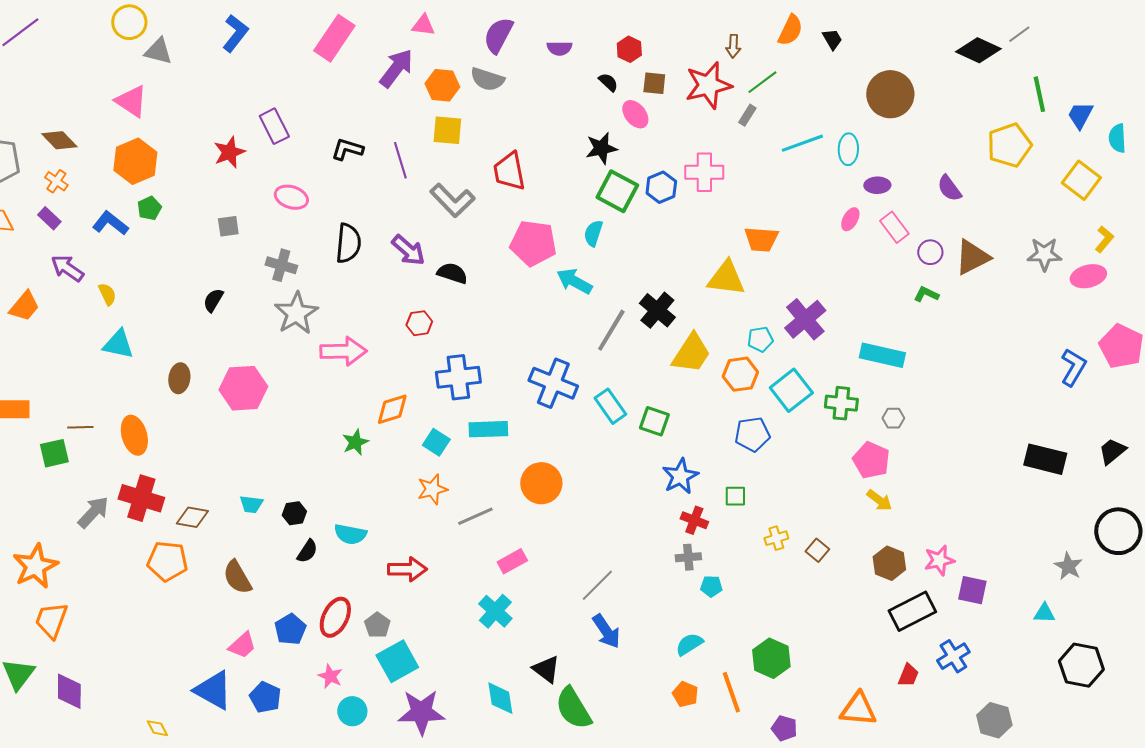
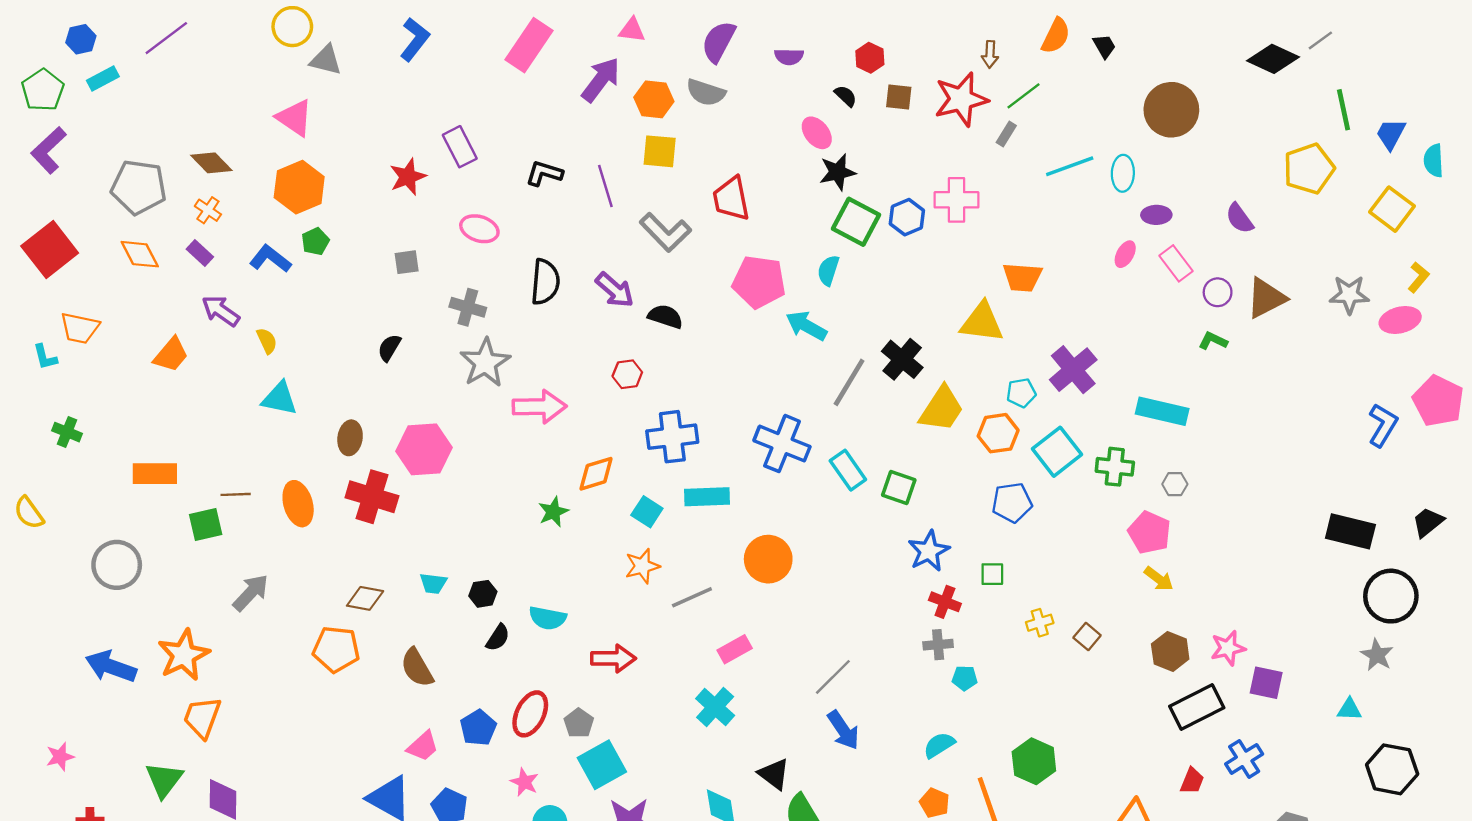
pink ellipse: (635, 114) -> (817, 133), moved
red cross: (141, 498) -> (372, 497), moved
black circle: (1118, 531) -> (1391, 596), moved

